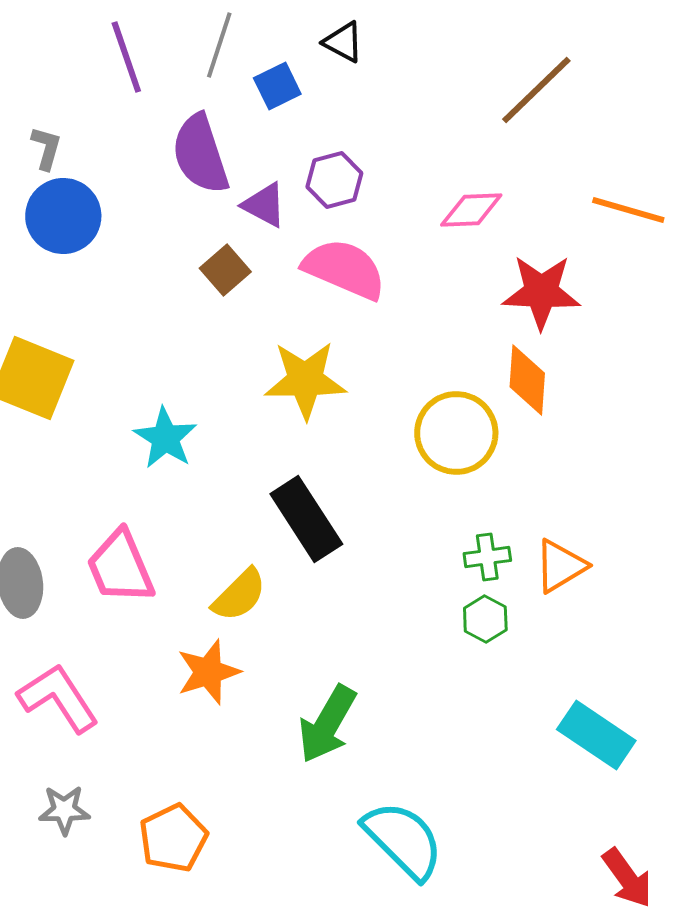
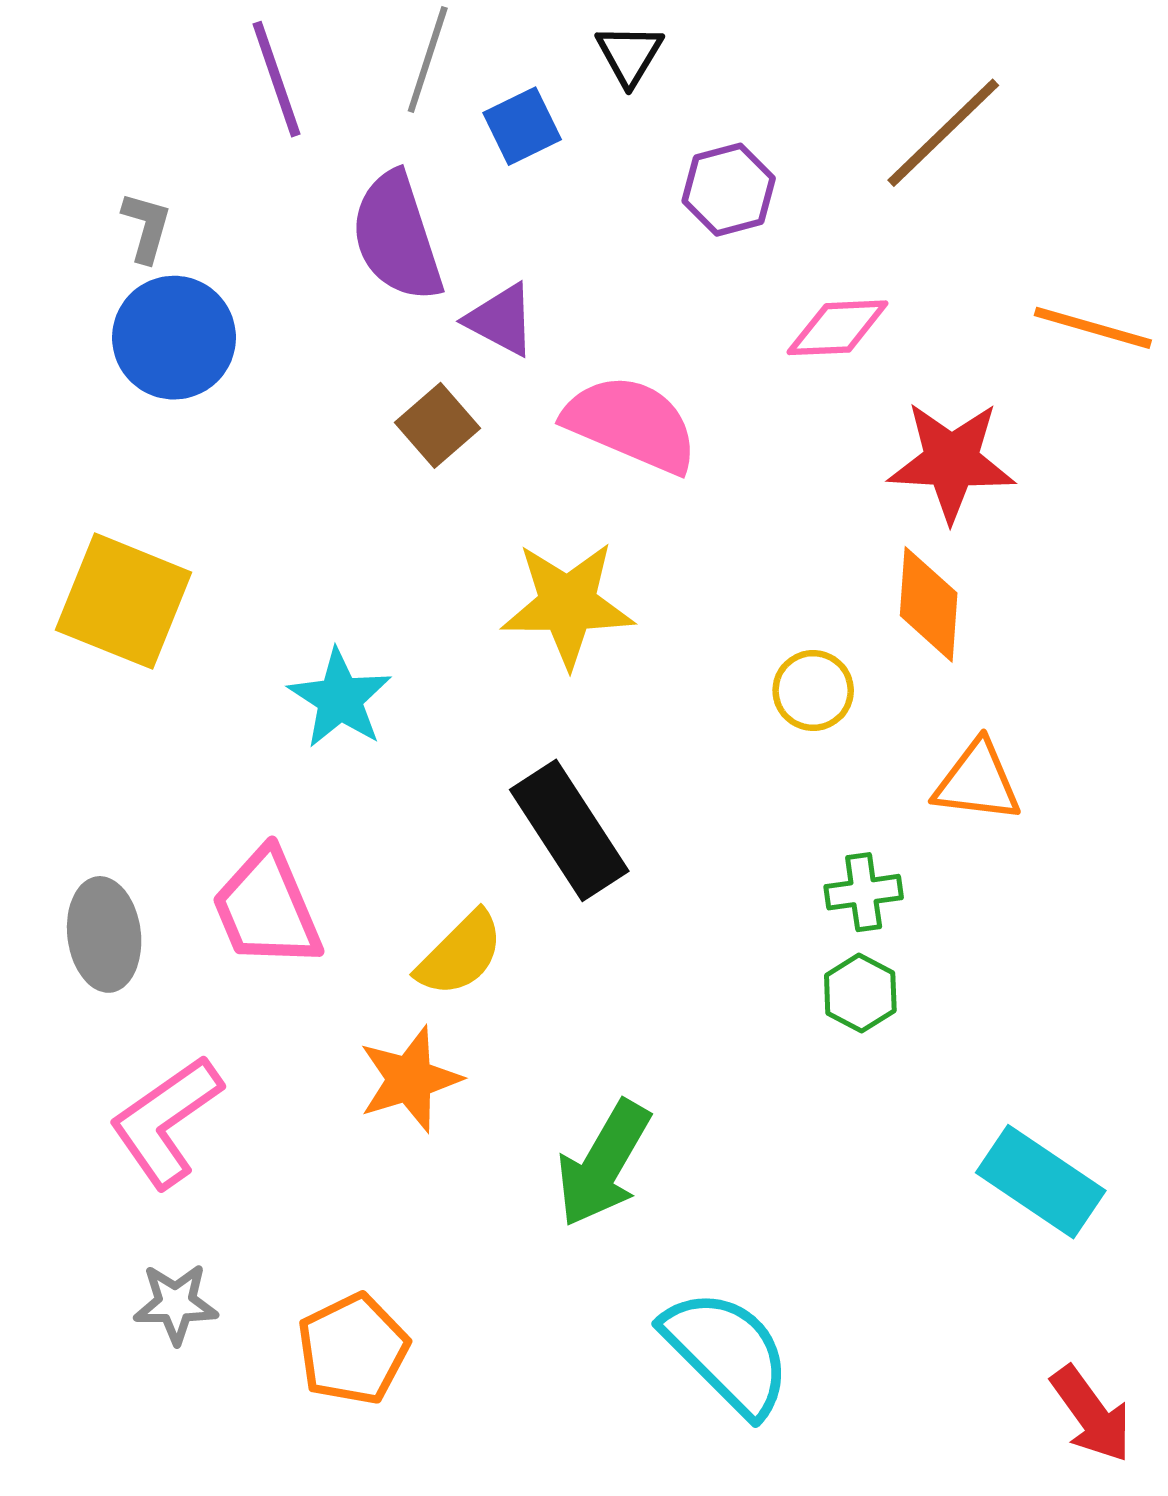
black triangle: (343, 42) -> (629, 55), turned 33
purple hexagon: (334, 180) -> (729, 190), moved
yellow circle: (456, 433) -> (813, 691), size x0.6
orange triangle: (560, 566) -> (977, 782), moved, turned 38
pink L-shape: (58, 698) -> (166, 1121), turned -92

